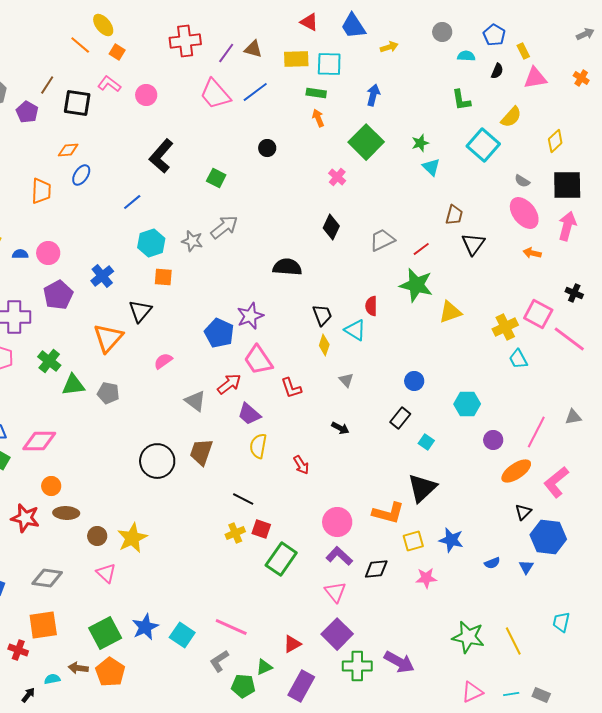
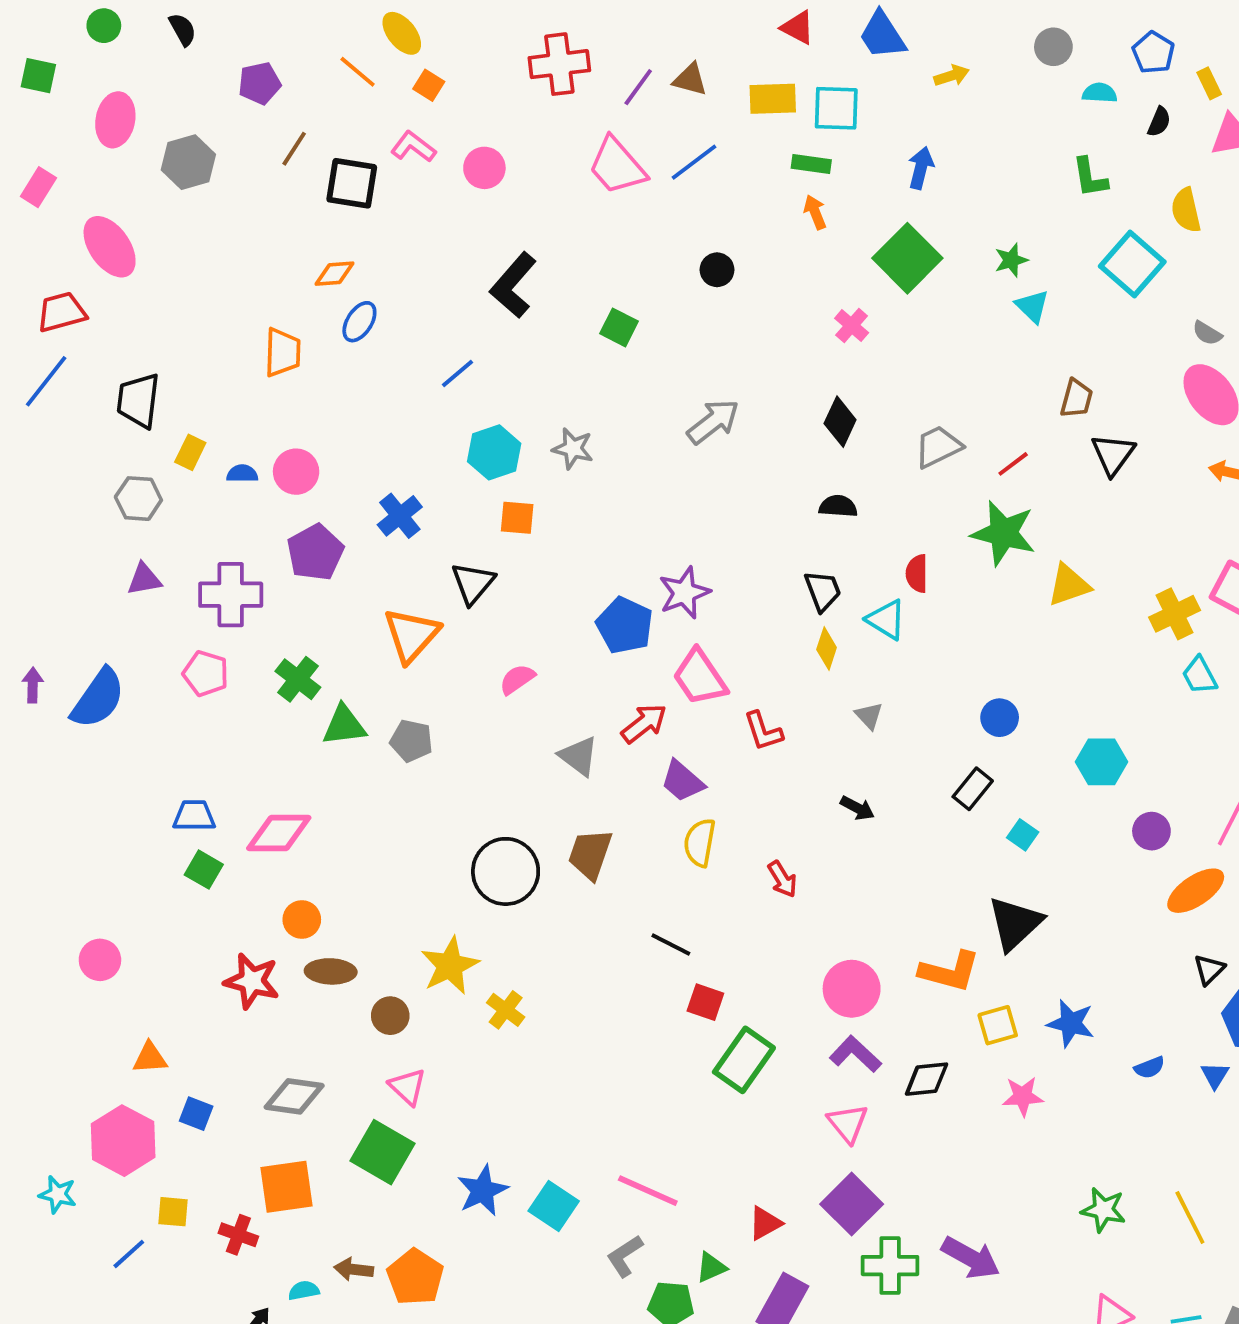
purple pentagon: (27, 112) -> (260, 83), moved, turned 30
yellow semicircle: (511, 117) -> (1186, 210), turned 125
gray arrow: (224, 227) -> (713, 422), moved
black semicircle: (287, 267) -> (838, 506), moved, size x0.7
yellow cross: (235, 533) -> (506, 1010), moved, turned -30
yellow star: (132, 538) -> (450, 966), moved
green square: (105, 633) -> (383, 1152), moved, turned -32
green star: (468, 637) -> (1103, 1210), size x0.7

